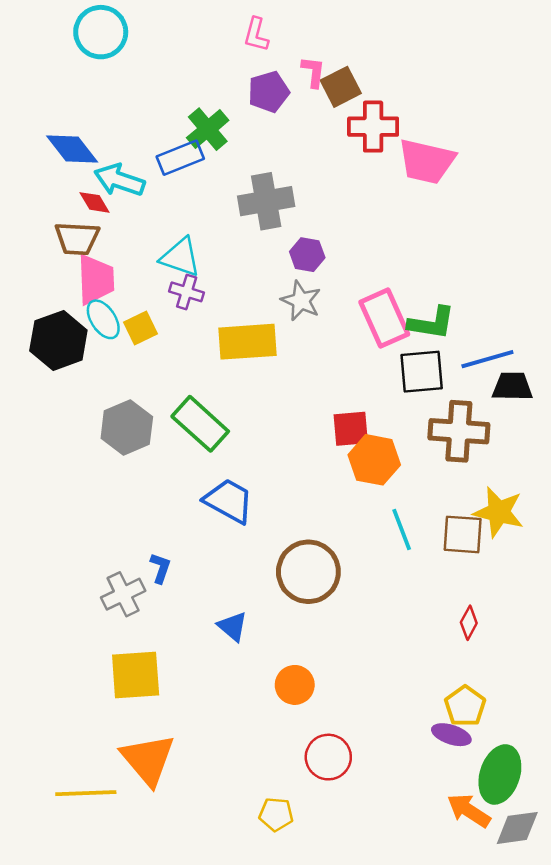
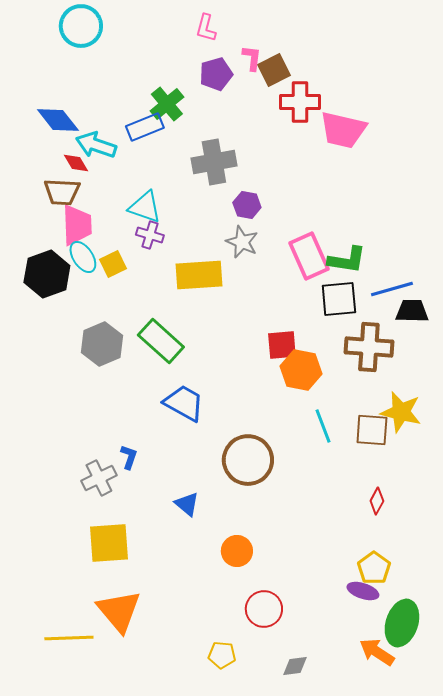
gray diamond: (517, 828) -> (295, 666), moved, size x0.7

